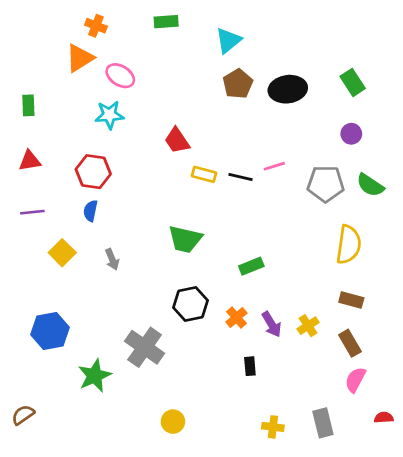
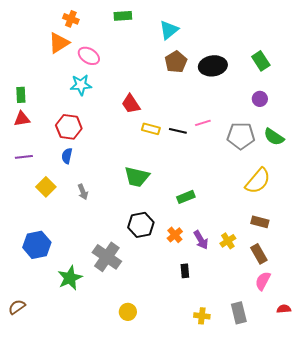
green rectangle: (28, 105) -> (21, 95), moved
yellow semicircle: (349, 245) -> (258, 181), turned 32

